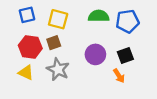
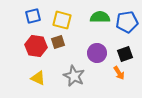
gray star: (58, 69) -> (74, 76), moved
yellow triangle: (26, 73) -> (38, 78), moved

